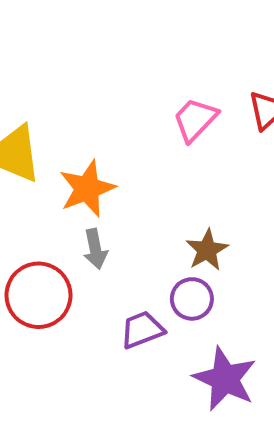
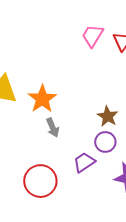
pink trapezoid: (195, 120) -> (92, 36), moved
red circle: (38, 295) -> (40, 181), moved

